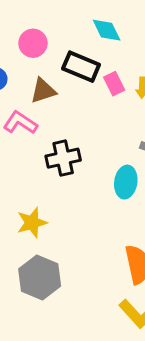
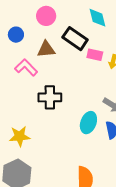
pink rectangle: (114, 84) -> (95, 55), turned -63

